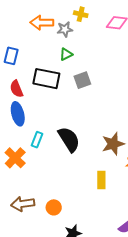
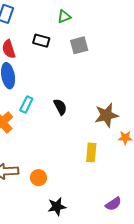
black rectangle: (46, 79) -> (41, 41), size x0.6
black semicircle: (69, 139) -> (60, 107), size x0.6

